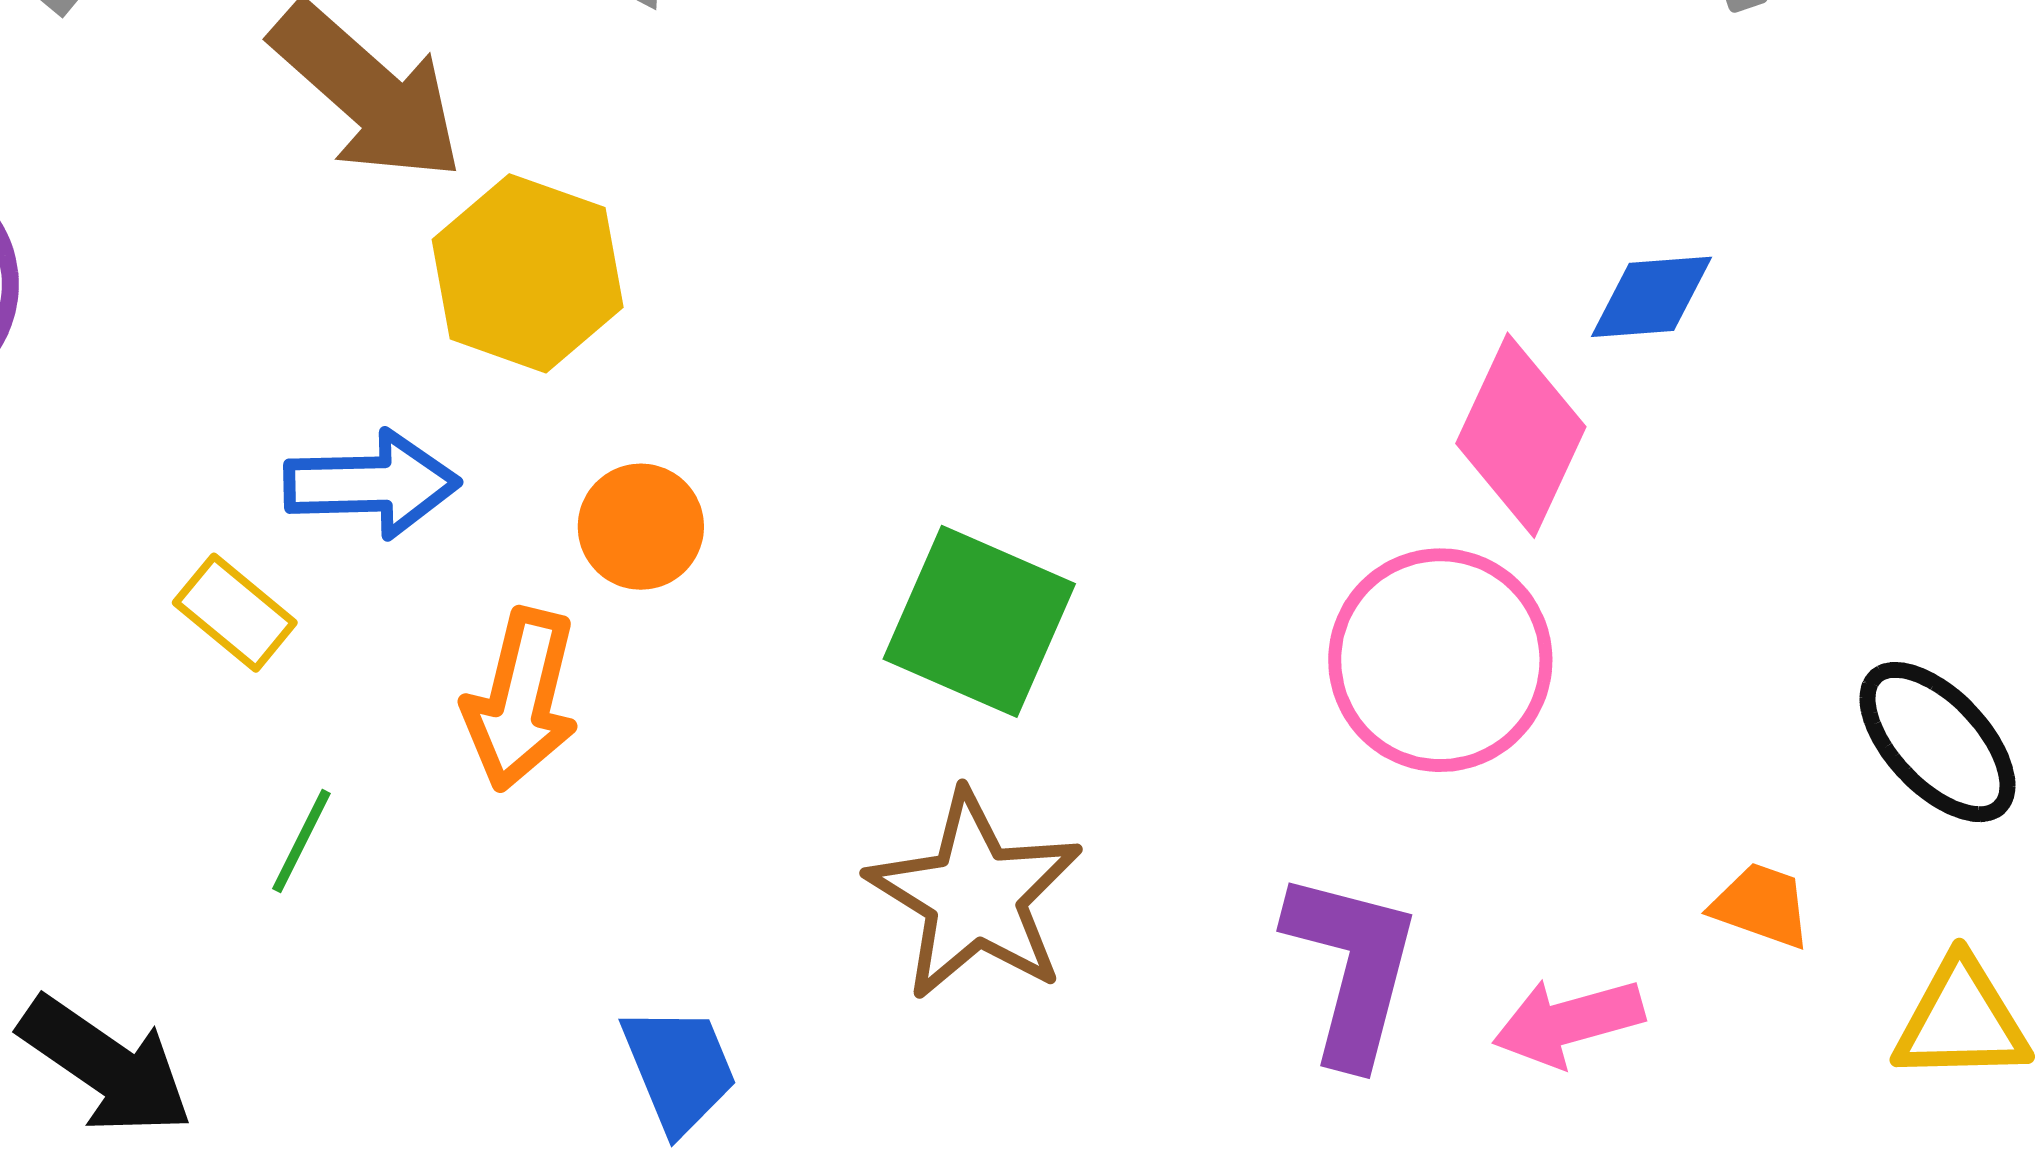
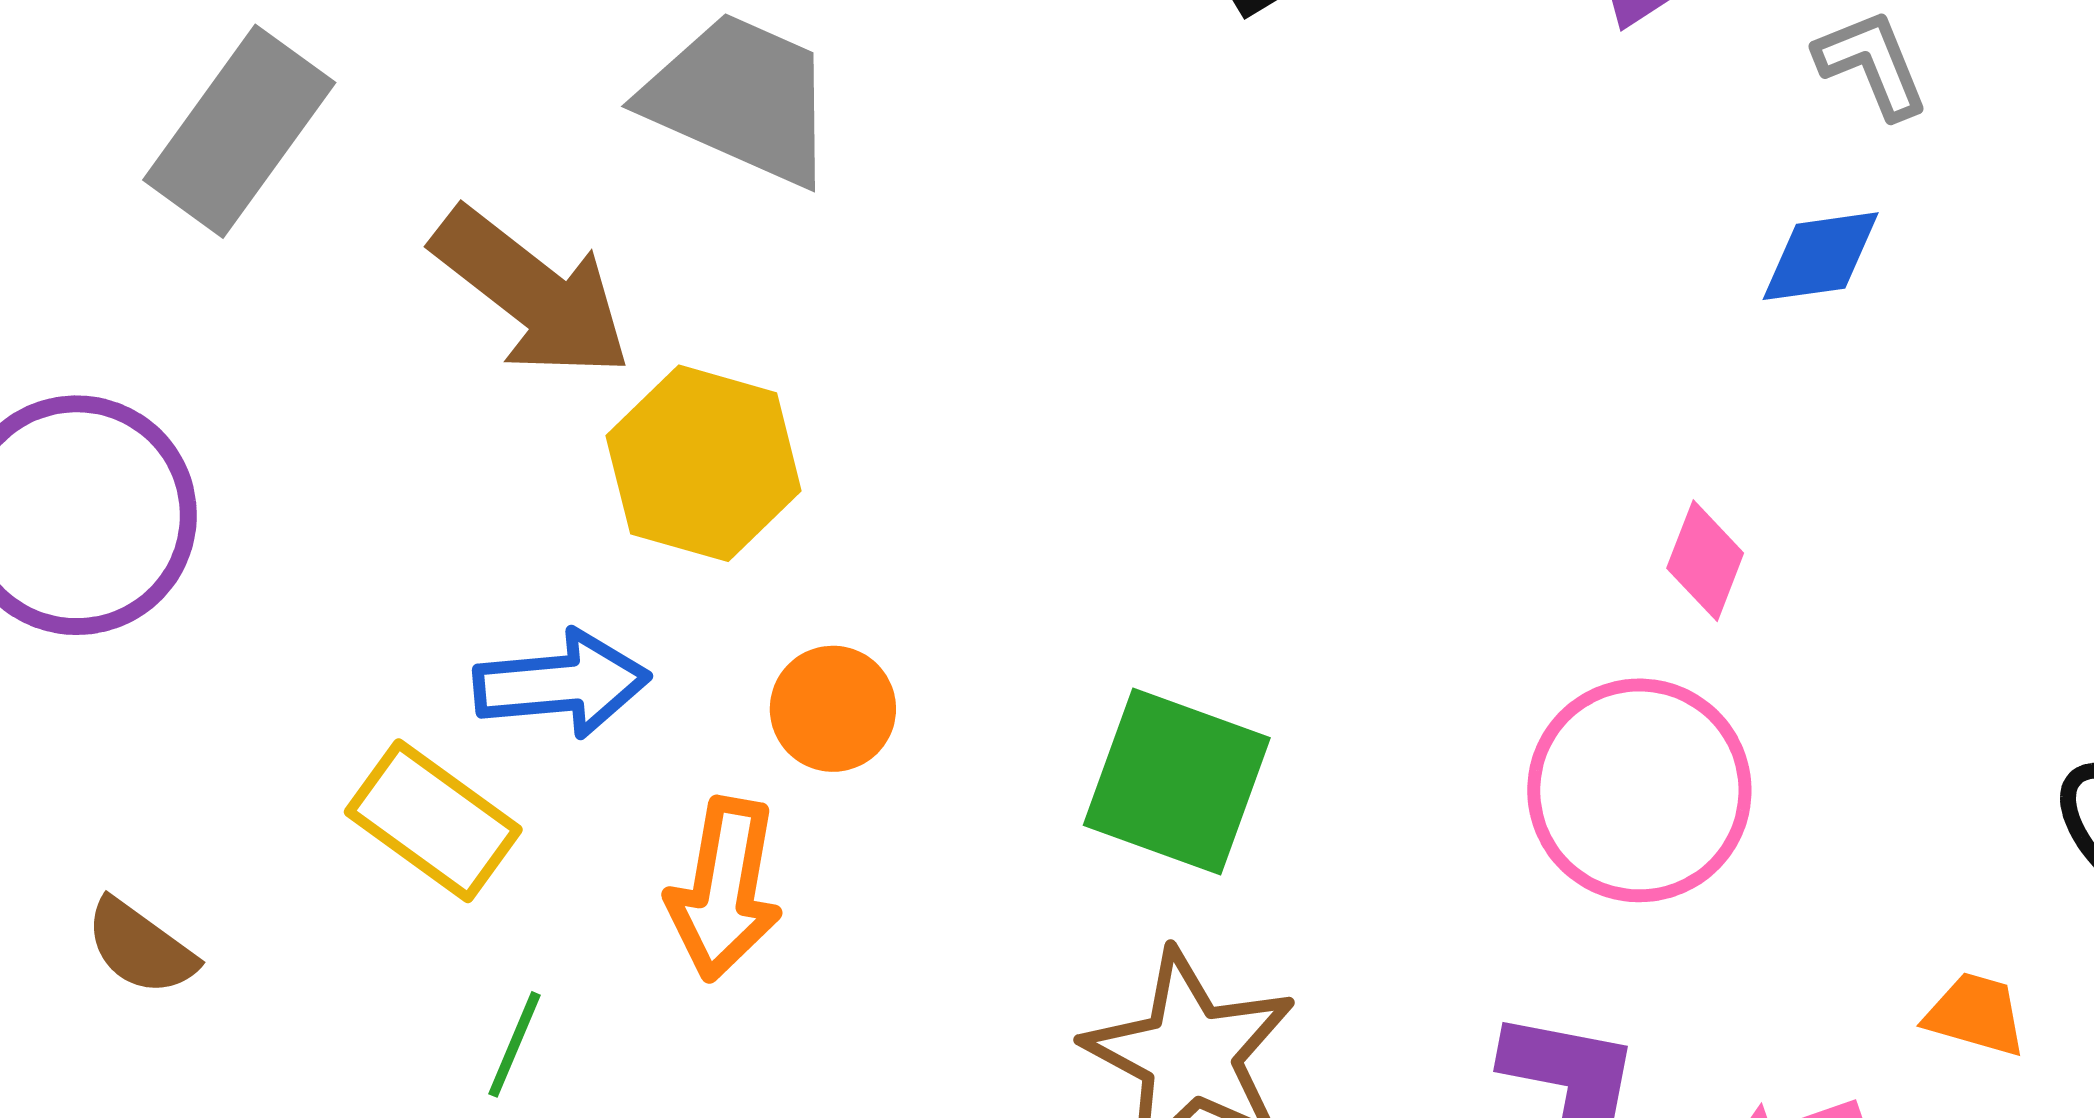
blue diamond: (1652, 297) -> (1821, 256), moved
pink diamond: (1521, 435) -> (1705, 561), size x0.6
yellow rectangle: (235, 613) -> (433, 821), size x1.4

